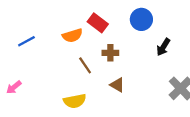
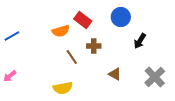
blue line: (26, 41) -> (12, 36), moved
brown triangle: (117, 85) -> (115, 74), moved

